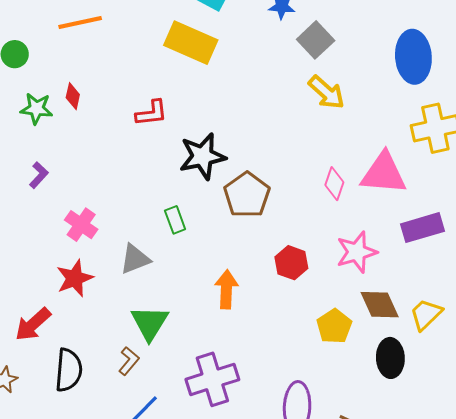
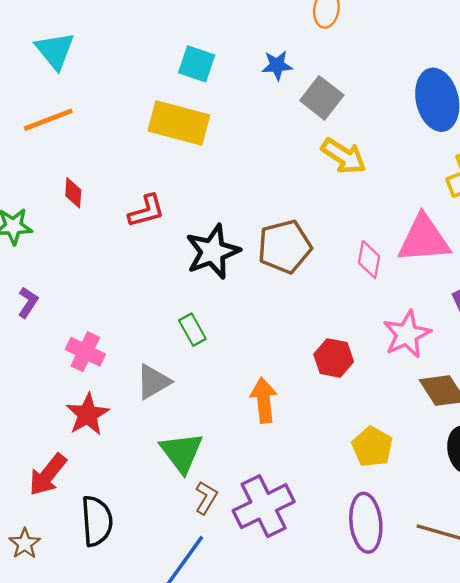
red diamond: (73, 96) -> (73, 193), moved
brown pentagon: (247, 195) -> (285, 247), moved, turned 30
yellow pentagon: (334, 326) -> (372, 447), moved
brown L-shape: (129, 361) -> (206, 498), moved

